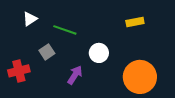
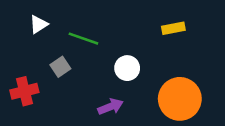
purple arrow: (75, 75) -> (110, 107), moved, turned 36

